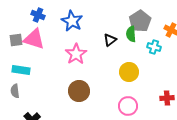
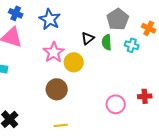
green semicircle: (131, 34) -> (107, 42), moved
yellow circle: (129, 72) -> (74, 62), moved
pink circle: (128, 106) -> (116, 104), moved

